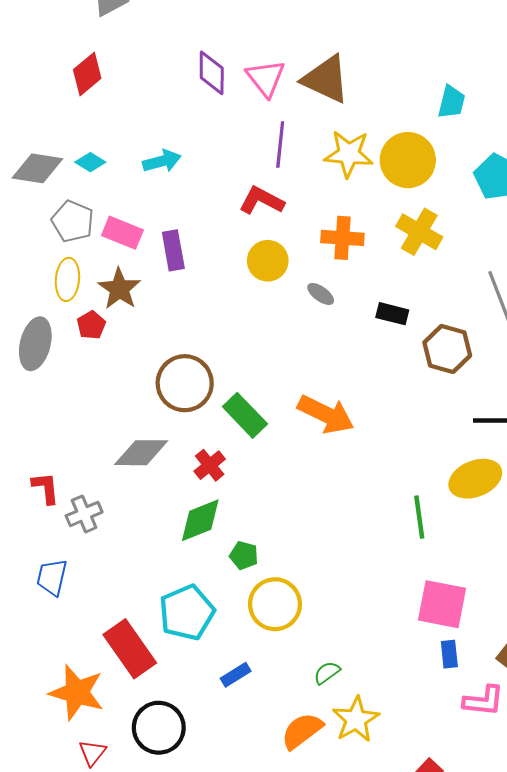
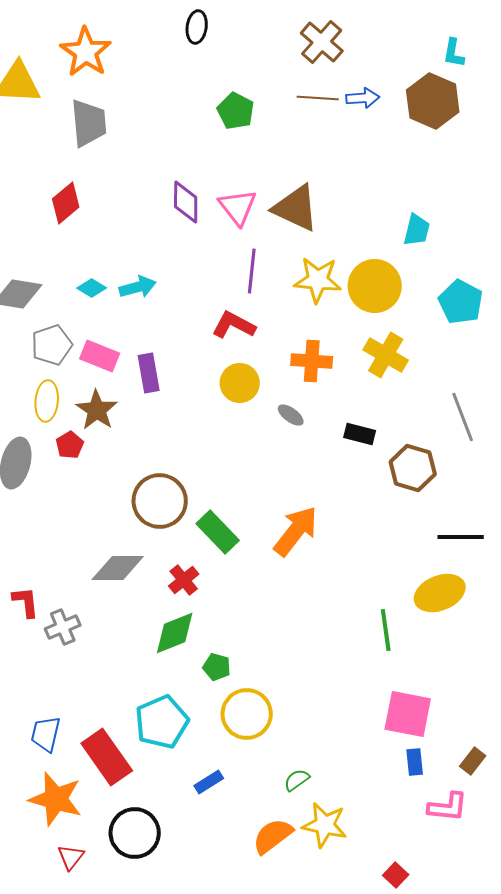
cyan diamond: (90, 162) -> (92, 288), moved
gray pentagon: (73, 221) -> (52, 345), turned 30
orange arrow: (326, 414) -> (296, 531), turned -78
blue trapezoid: (52, 577) -> (46, 734), moved
yellow star: (356, 719) -> (325, 825), turned -30

